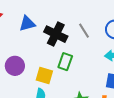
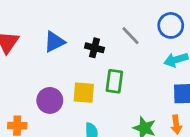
black cross: (56, 34) -> (94, 48), size x0.6
yellow square: (44, 75) -> (84, 93), moved

